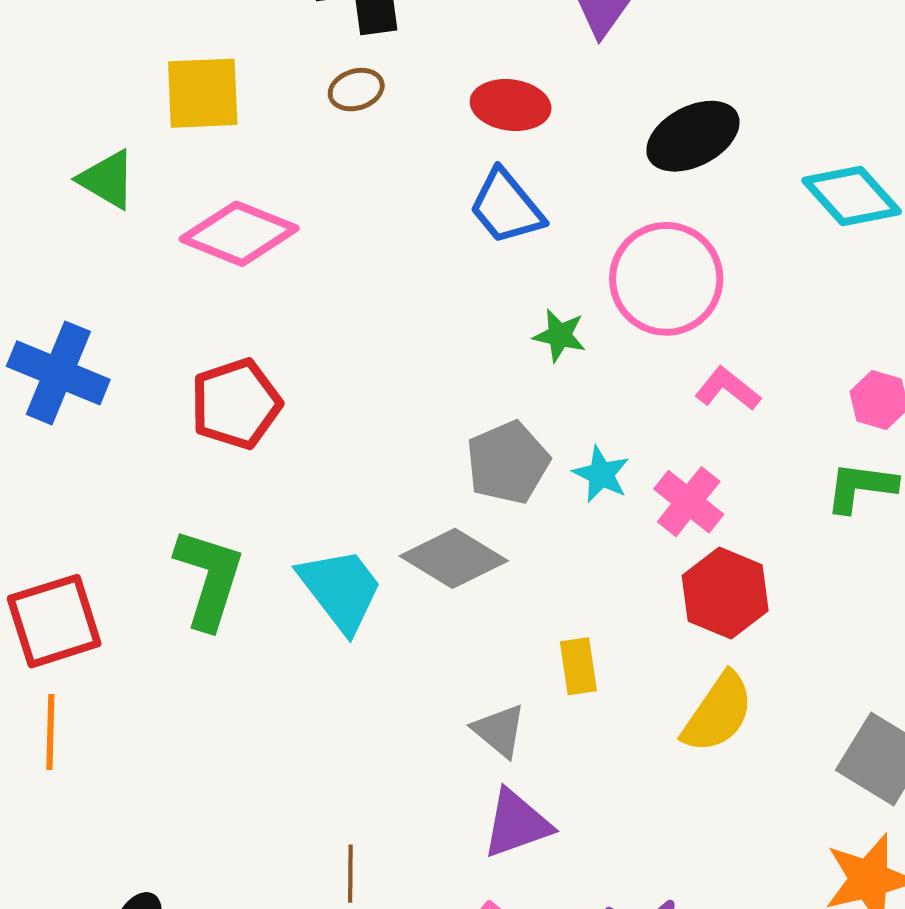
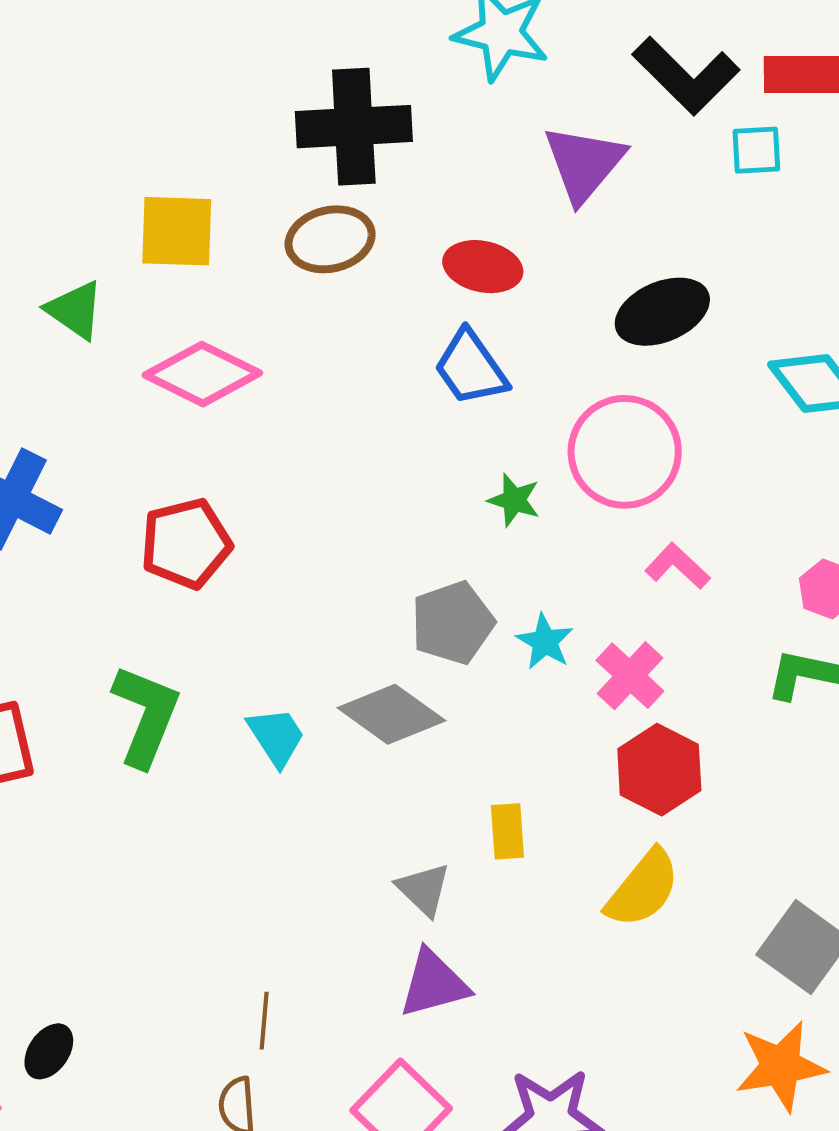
brown ellipse: (356, 90) -> (330, 239), size x1.6
cyan trapezoid: (341, 590) -> (276, 737), size x0.7

